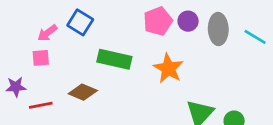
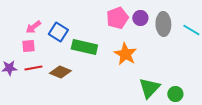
blue square: (80, 22) -> (58, 32), moved
red line: (41, 105) -> (33, 68), moved

